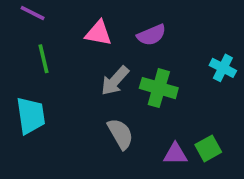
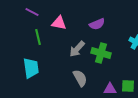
pink triangle: (98, 33) -> (59, 23), moved
green square: (208, 148) -> (128, 86), turned 32

